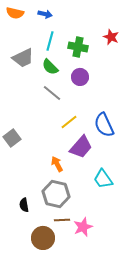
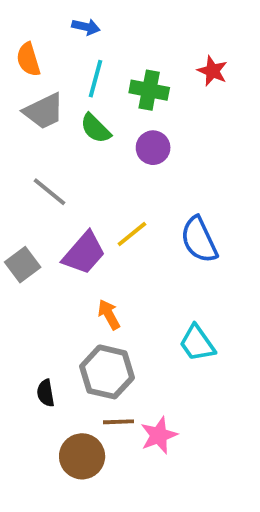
orange semicircle: (15, 13) -> (28, 59), moved, turned 60
gray line: (52, 93) -> (49, 192), moved
purple trapezoid: (81, 147) -> (84, 253), moved

